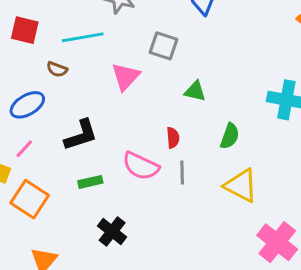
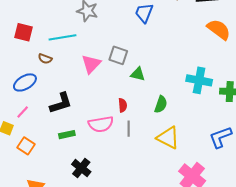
gray square: (164, 46) -> (118, 55), moved
pink semicircle: (141, 166) -> (101, 124), turned -35
orange square: (30, 199) -> (26, 146), size x0.7

